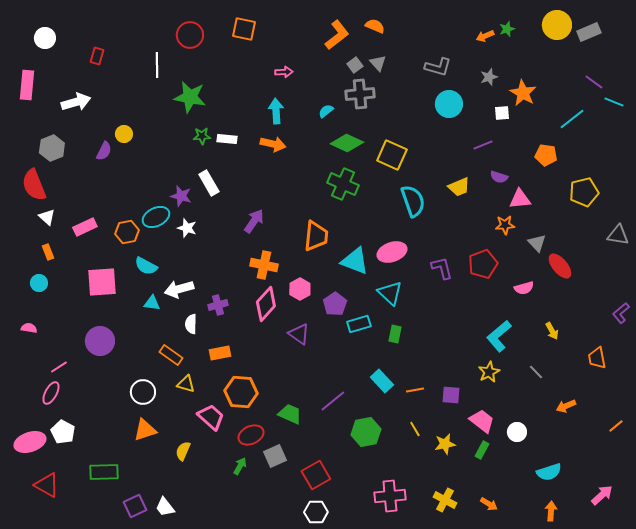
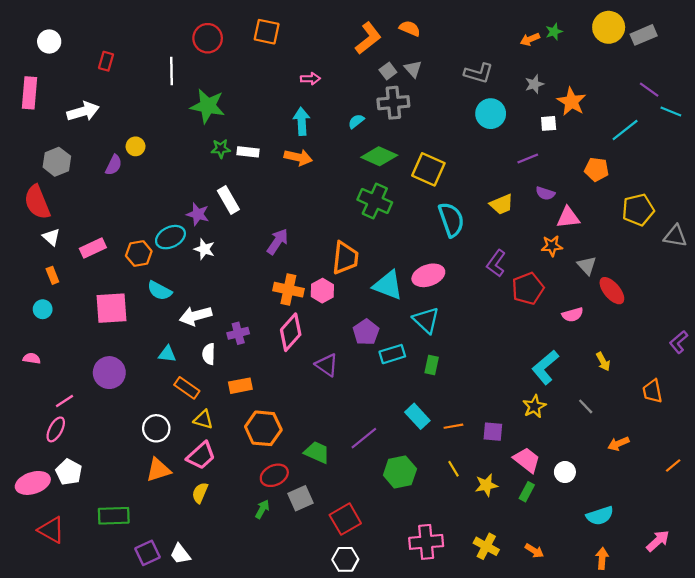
gray triangle: (618, 235) -> (675, 236), moved
purple L-shape: (442, 268) -> (496, 263), moved, turned -130
pink hexagon: (300, 289) -> (322, 291), moved
cyan triangle: (152, 303) -> (167, 354), moved
pink trapezoid: (211, 417) -> (201, 456), moved, turned 96

